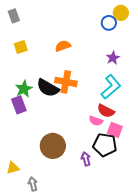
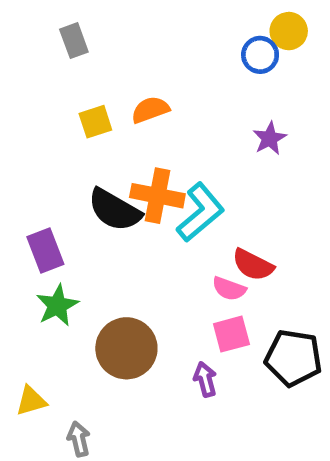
gray rectangle: (14, 16) -> (74, 41), moved
yellow square: (21, 47) -> (95, 122), moved
cyan L-shape: (111, 87) -> (200, 212), moved
green star: (24, 89) -> (57, 305), moved
pink square: (115, 130) -> (231, 334), moved, turned -35
black pentagon: (105, 145) -> (293, 358), moved

